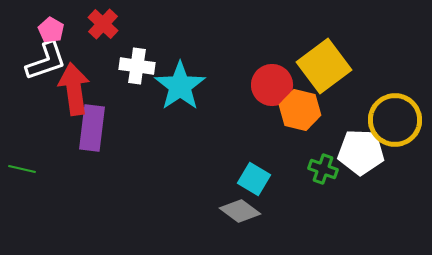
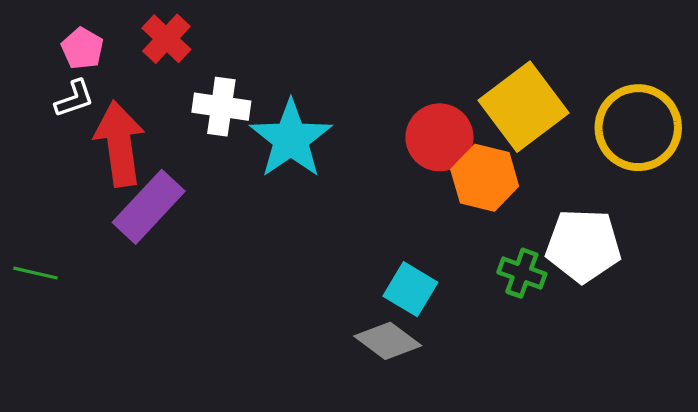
white L-shape: (46, 61) -> (74, 99), size x0.6
yellow circle: (395, 120) -> (638, 128), moved
purple rectangle: (92, 128) -> (149, 207), turned 36

